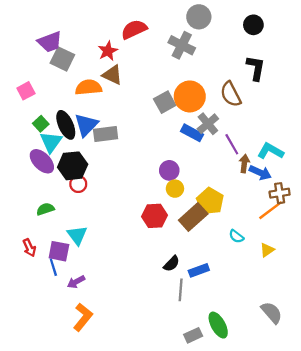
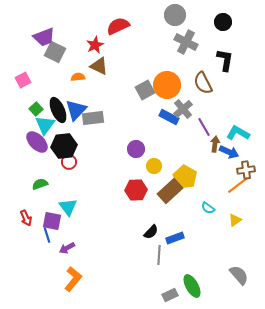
gray cross: (182, 45) -> (186, 42), moved
orange semicircle: (89, 87) -> (78, 77), size x0.6
purple circle: (169, 170) -> (136, 149), moved

